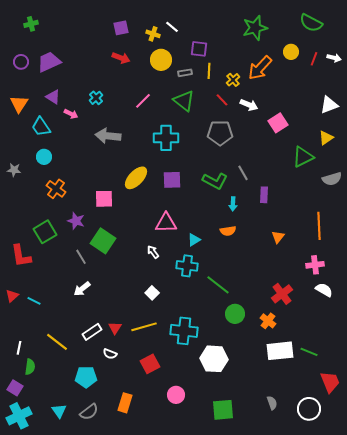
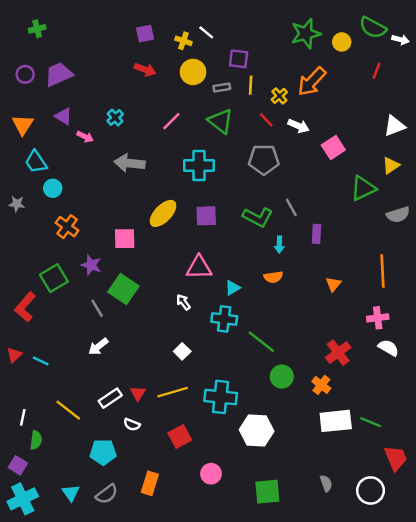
yellow circle: (291, 52) -> (342, 42), moved
white arrow: (334, 58) -> (400, 40), moved
cyan trapezoid: (41, 127) -> (36, 162), moved
red L-shape: (21, 256) -> (25, 307), turned 50

